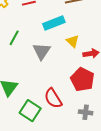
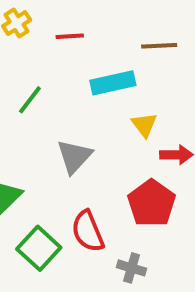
gray triangle: (42, 51) -> (74, 157), moved
gray cross: (86, 112) -> (132, 268), moved

